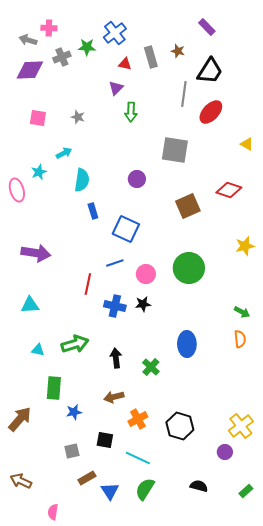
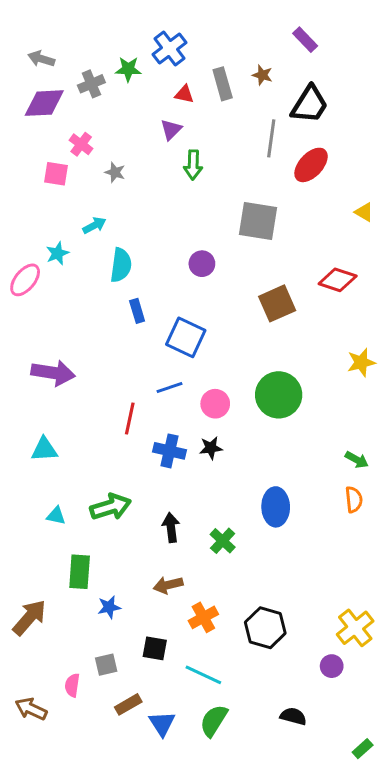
pink cross: (49, 28) -> (81, 144), moved, turned 35
pink ellipse: (17, 190) -> (25, 280), turned 55
green rectangle: (246, 491) -> (363, 749), moved
pink semicircle: (53, 512) -> (72, 685), moved

